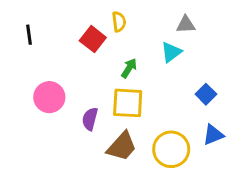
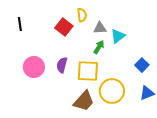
gray triangle: (186, 25) -> (100, 28), moved
green arrow: (129, 68) -> (99, 47), moved
purple semicircle: (90, 119) -> (62, 65), moved
yellow circle: (171, 149) -> (112, 91), moved

